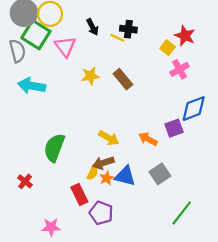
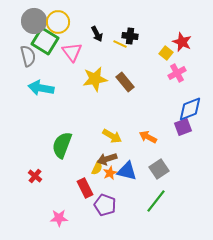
yellow star: (90, 76) -> (95, 79), size x1.4
purple square: (174, 128) -> (183, 127), moved
green line: (182, 213) -> (156, 201), moved

